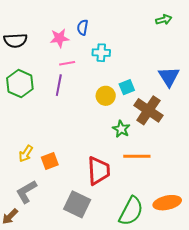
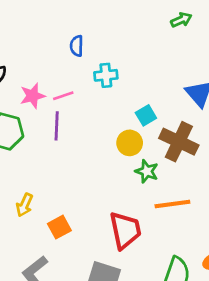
pink star: (59, 38) -> (33, 96), moved
yellow circle: (106, 96) -> (130, 143), moved
yellow arrow: (26, 154) -> (24, 205), moved

